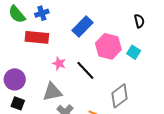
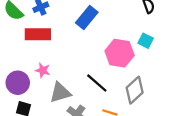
pink hexagon: (108, 46) -> (120, 53), moved
pink star: (59, 63) -> (43, 70), moved
black line: (85, 70) -> (97, 83), moved

